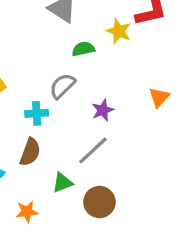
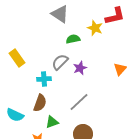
purple star: (103, 110) -> (80, 68), moved
green triangle: (62, 183) -> (52, 122), moved

